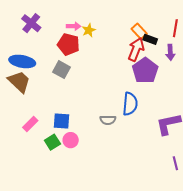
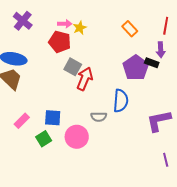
black rectangle: (150, 39) -> (152, 63), moved
red arrow: (136, 49) -> (85, 79), moved
gray square: (61, 70) -> (73, 67), moved
pink circle: (71, 140) -> (77, 137), moved, size x1.5

